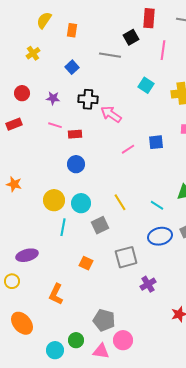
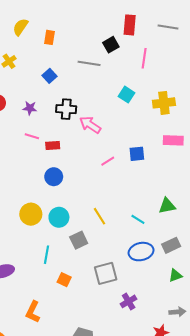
cyan line: (63, 227) -> (46, 255), moved

